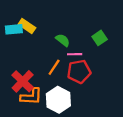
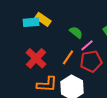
pink line: (75, 54) -> (87, 45), turned -40
red cross: (23, 81) -> (36, 58), moved

